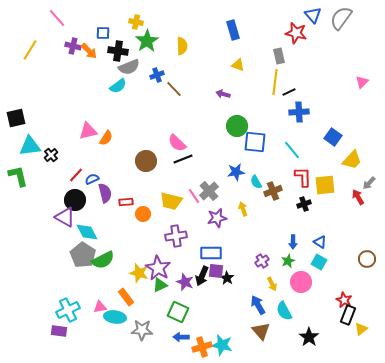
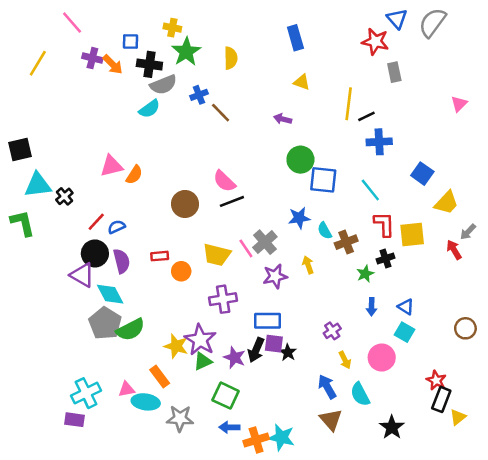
gray rectangle: (279, 56) -> (394, 72), moved
purple semicircle: (105, 193) -> (122, 261), moved
green star: (288, 261) -> (365, 274), moved

